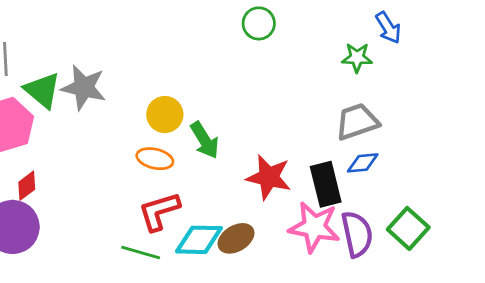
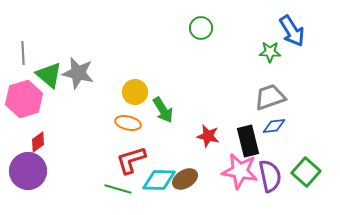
blue arrow: (388, 28) -> (292, 31), size x1.4
red star: (269, 177) -> (208, 136), size x0.7

